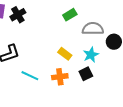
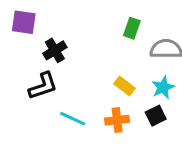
black cross: (18, 15) -> (55, 50), moved
green rectangle: (70, 15) -> (132, 28), turned -40

